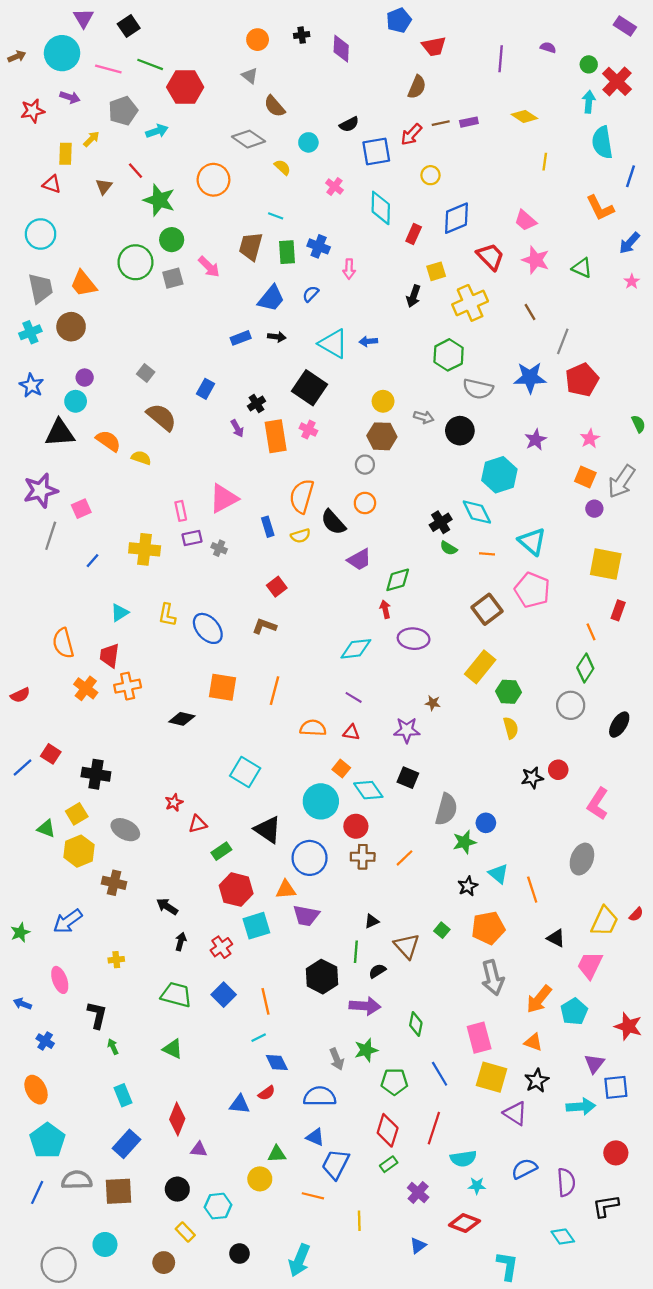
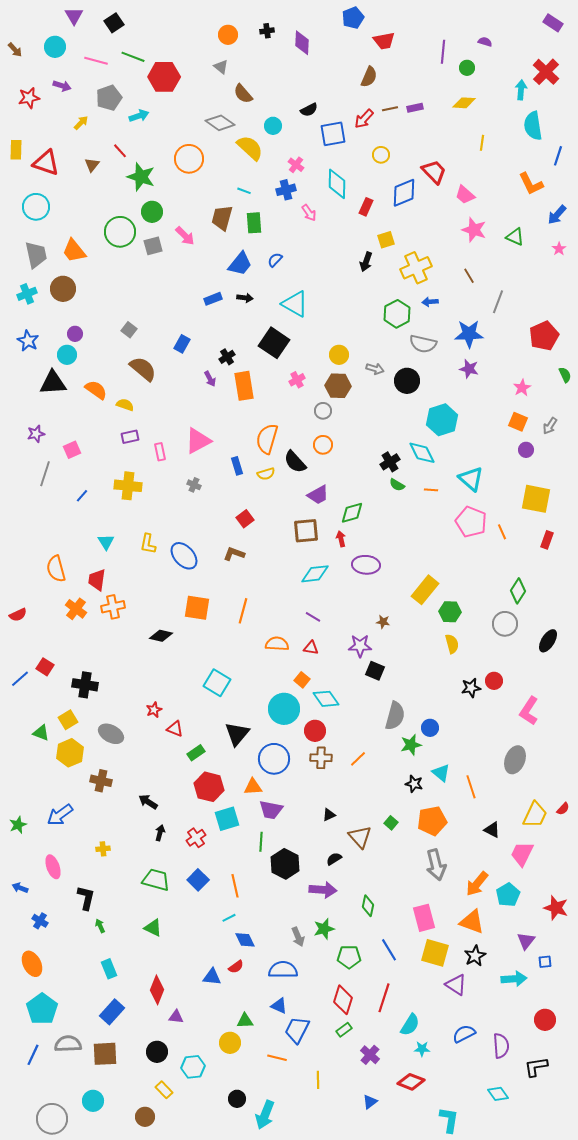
cyan circle: (62, 53) -> (55, 47), size x0.7
brown arrow: (17, 57) -> (15, 50), turned 70
green circle: (589, 64) -> (467, 68), moved
yellow diamond: (524, 116) -> (464, 103), turned -30
yellow rectangle: (65, 154) -> (16, 150), moved
yellow semicircle: (282, 167) -> (250, 148), size x1.8
red triangle: (52, 184) -> (46, 163), size x1.6
blue cross: (319, 246) -> (286, 190), moved, turned -36
red trapezoid: (490, 257) -> (434, 172), moved
pink arrow: (349, 269) -> (309, 213), moved, turned -36
blue arrow: (368, 341) -> (430, 302), moved
red pentagon: (582, 380) -> (544, 336), moved
pink cross: (308, 430) -> (297, 380), moved, turned 35
purple star: (536, 440) -> (469, 369), moved, turned -30
gray arrow: (622, 482) -> (550, 426), size x0.6
purple star: (41, 491) -> (36, 434), size x0.6
purple rectangle: (192, 538) -> (130, 437), moved
brown square: (487, 609) -> (306, 531), moved, turned 32
cyan triangle: (120, 613) -> (106, 542), turned -30
orange line: (591, 632) -> (502, 532), moved
black square: (408, 778) -> (375, 671), moved
red triangle: (198, 824) -> (175, 729), turned 36
black triangle: (268, 830) -> (237, 734), turned 36
black star: (468, 886) -> (414, 784), turned -30
green line: (356, 952) -> (261, 842), moved
orange triangle: (533, 1042) -> (472, 922), size x1.5
blue square: (616, 1087) -> (545, 962), size x0.6
cyan semicircle: (463, 1159) -> (410, 1025), turned -50
black circle: (239, 1254) -> (237, 1099), moved

